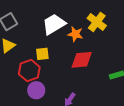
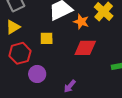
red hexagon: (29, 71) -> (20, 53), moved

